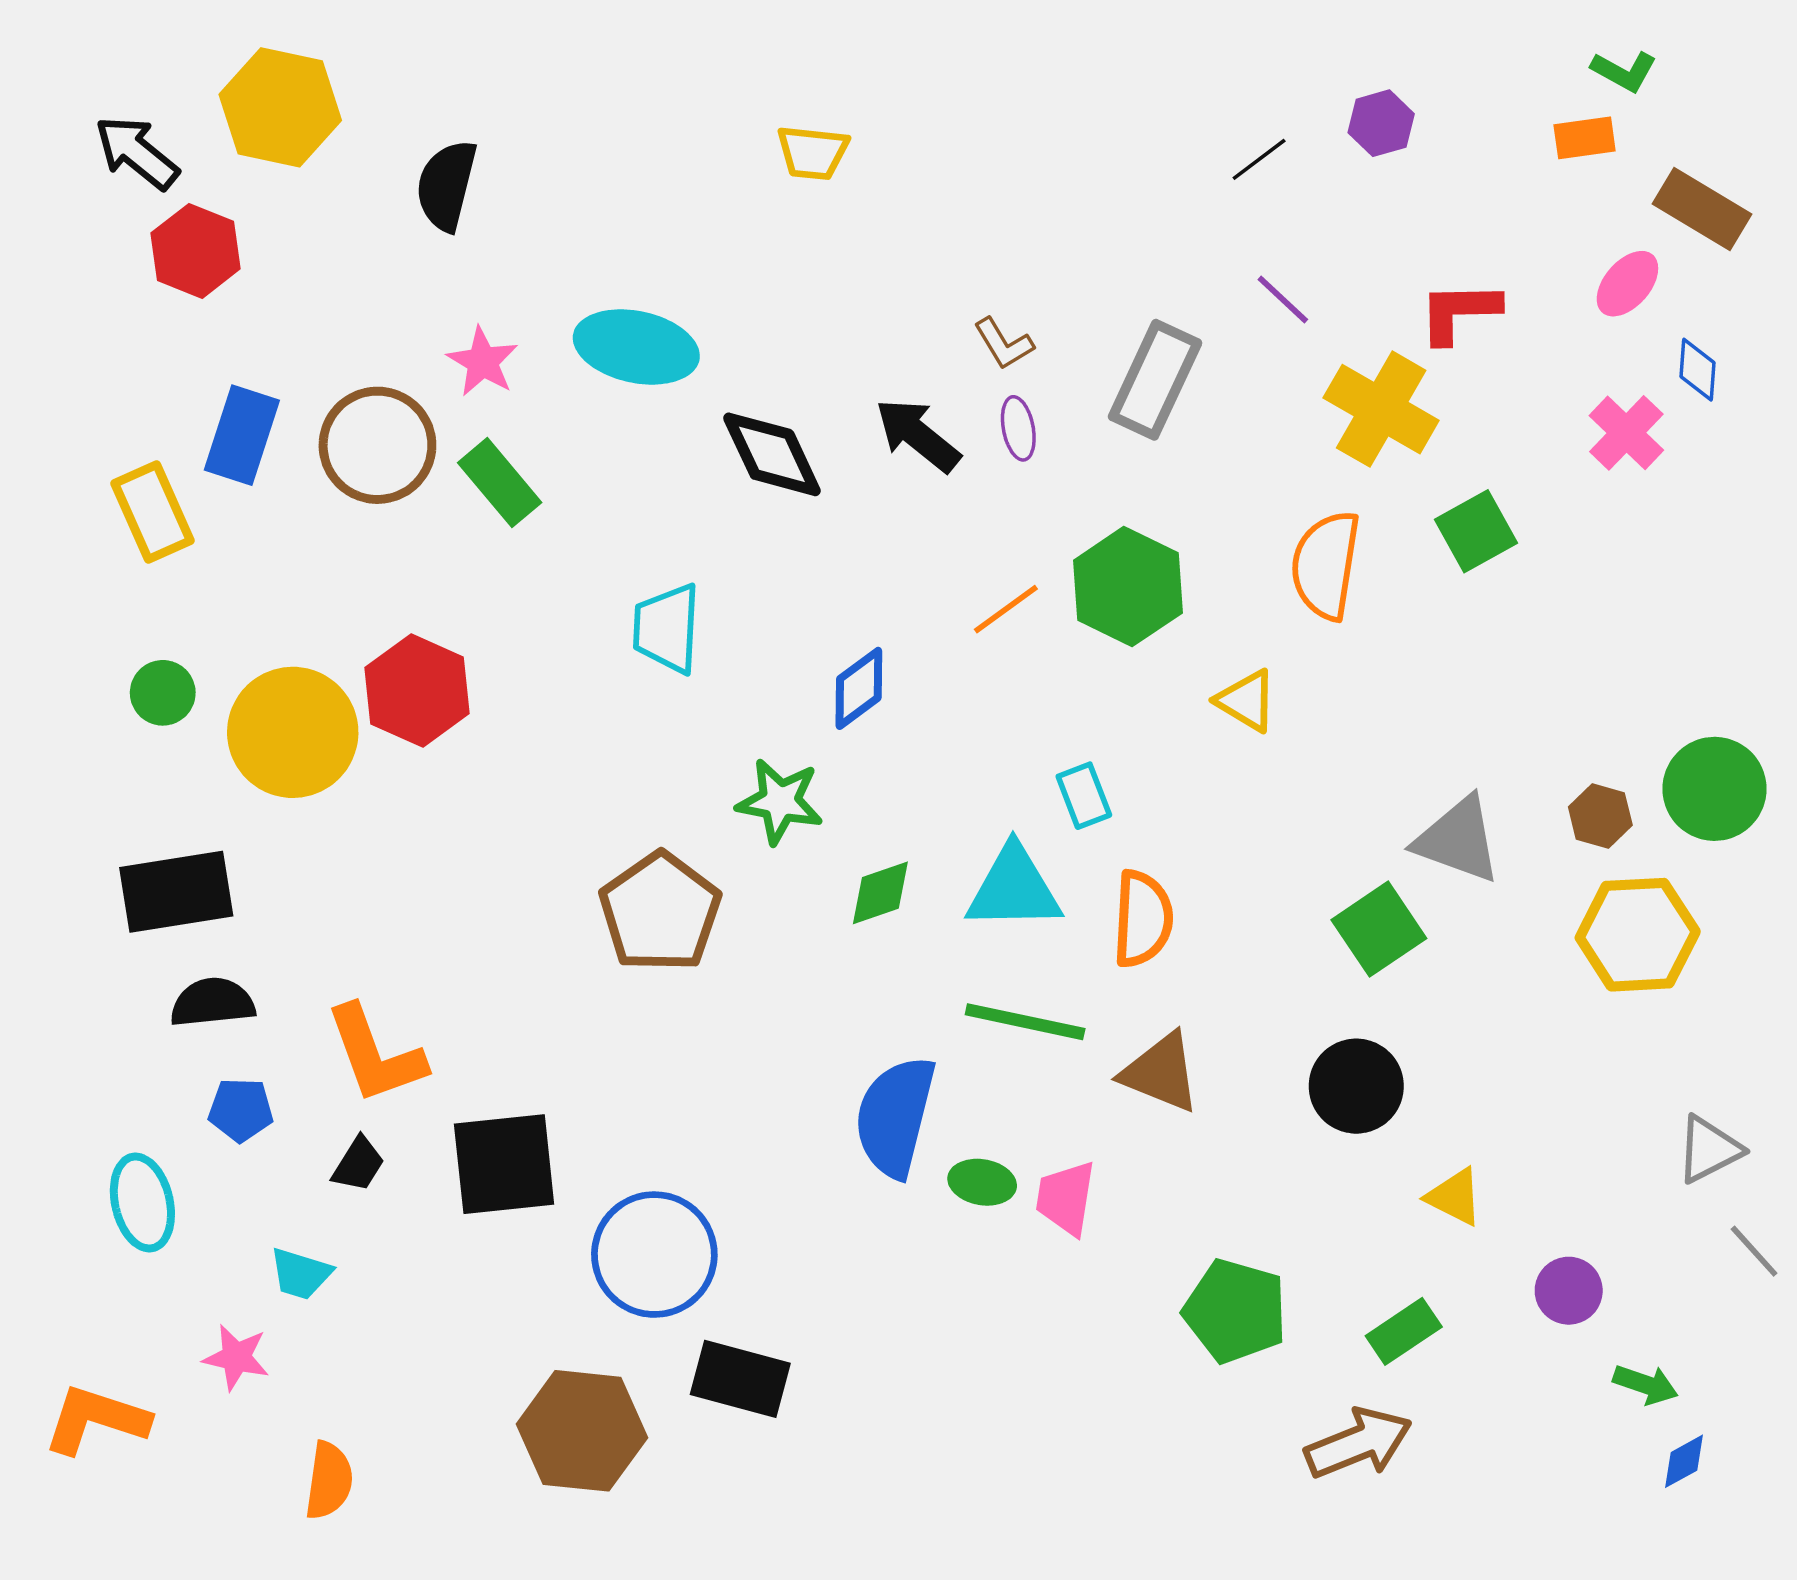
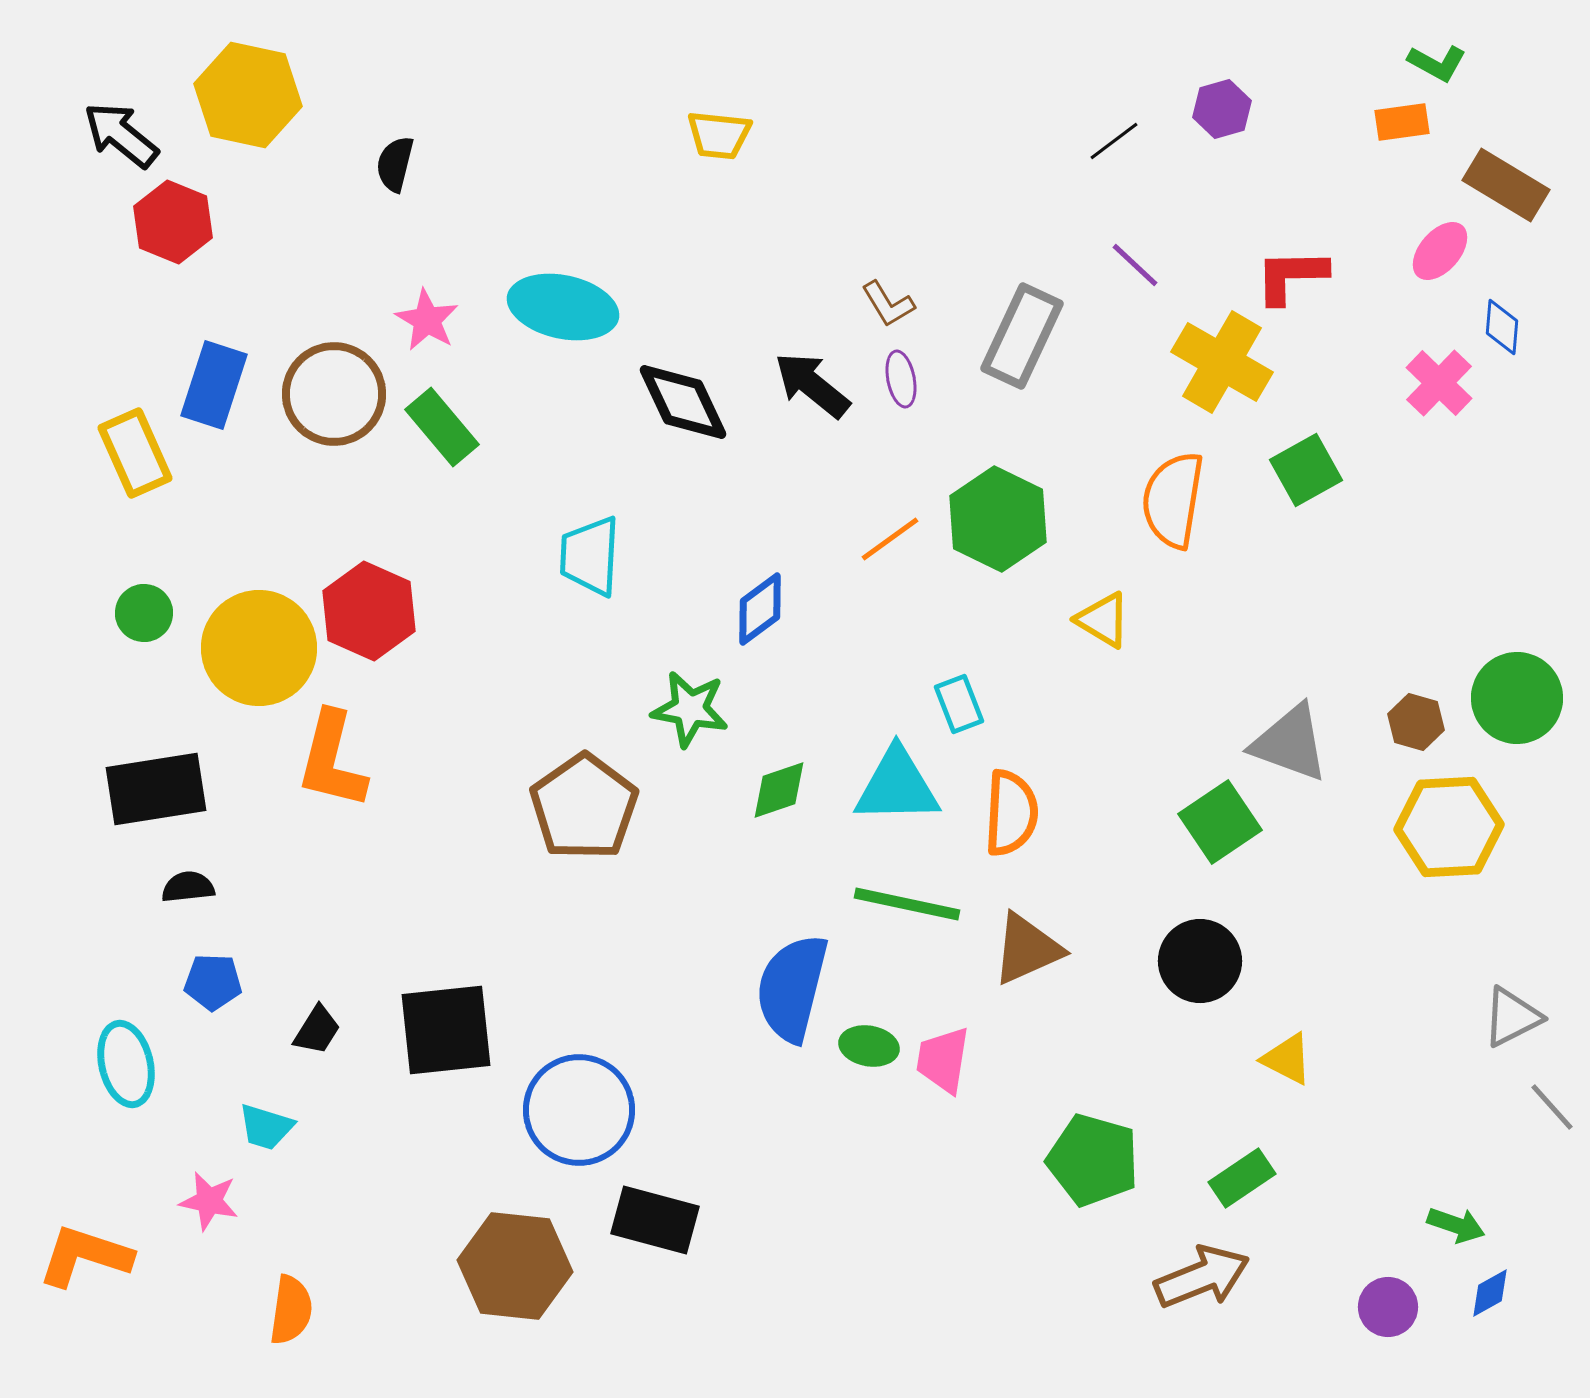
black semicircle: (446, 185) -> (395, 164), size x0.7
black semicircle: (212, 1002) -> (188, 887), size x0.7
orange L-shape: (375, 1054) -> (332, 760), moved, turned 34
brown triangle: (1161, 1073) -> (1027, 949), turned -46
purple circle: (1569, 1291) -> (1388, 1307), moved

